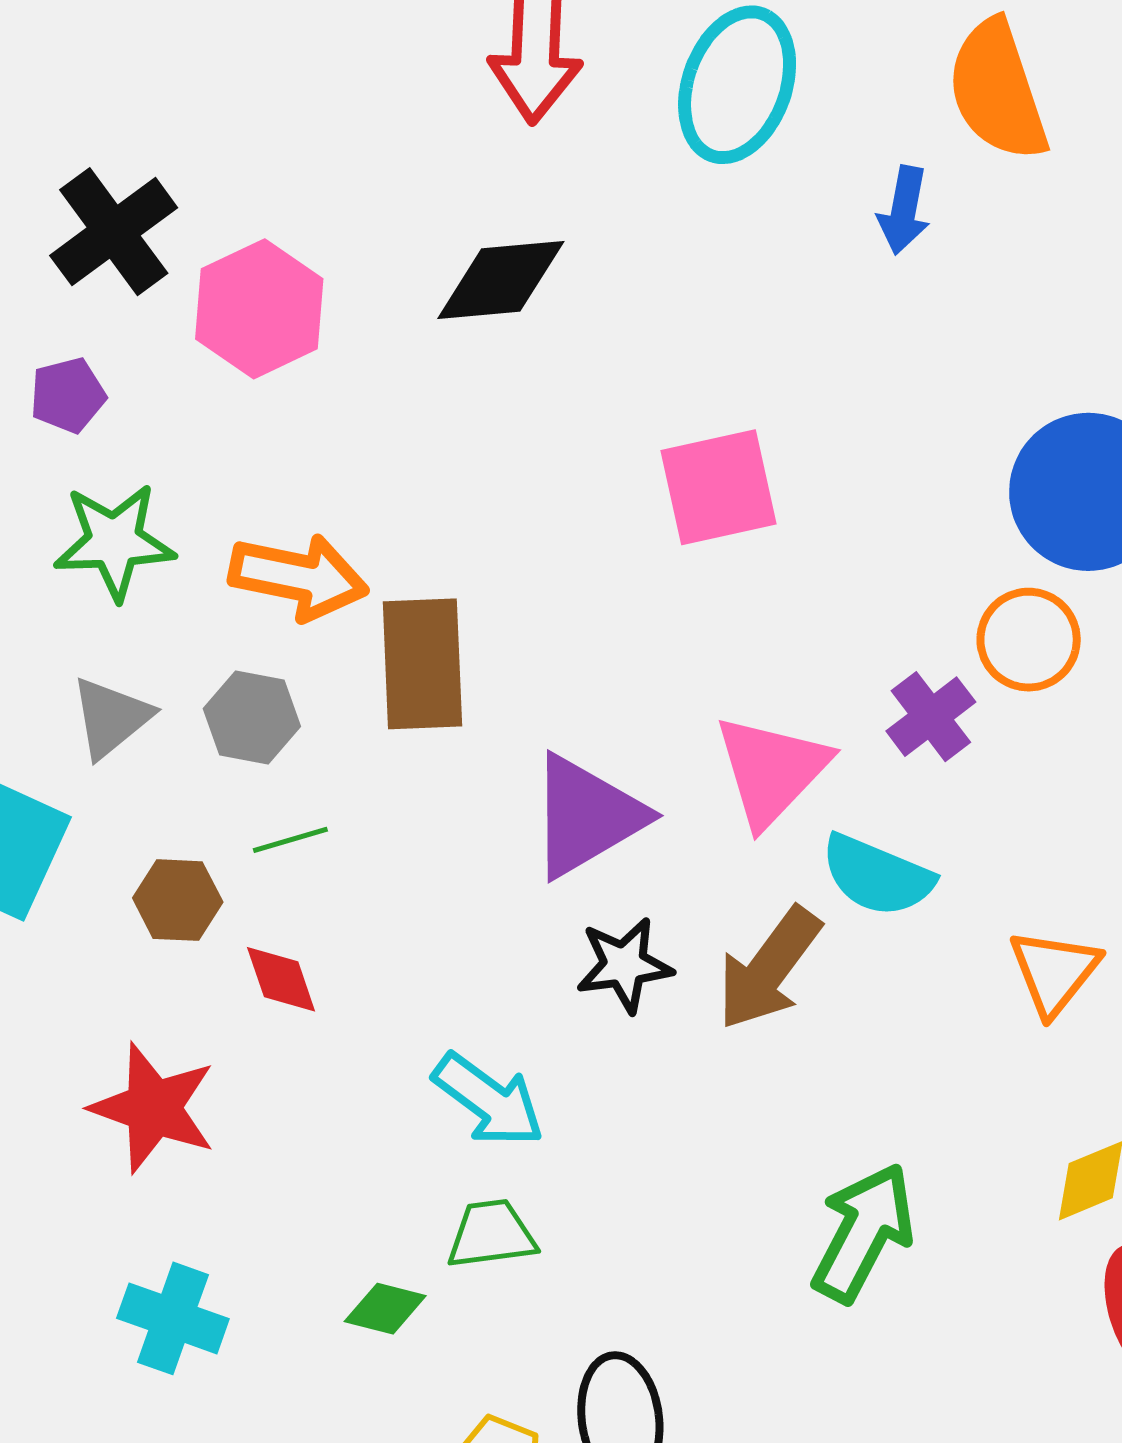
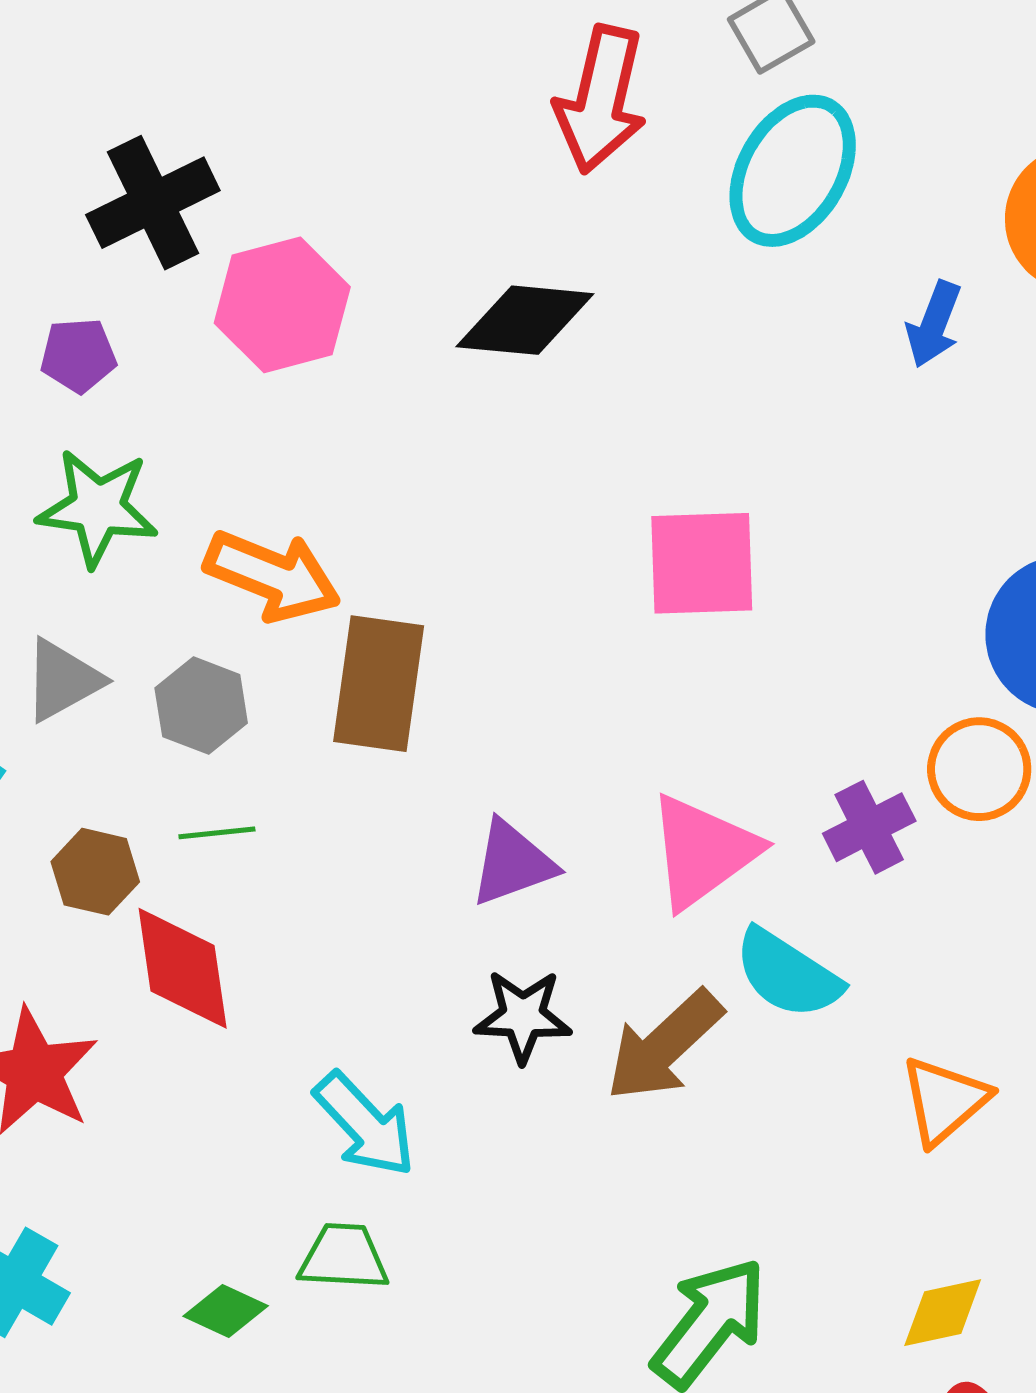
purple triangle: (586, 816) -> (512, 863), size x0.7
red diamond: (281, 979) -> (183, 968), size x1.6

